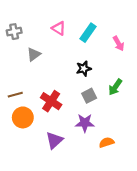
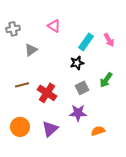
cyan rectangle: (88, 33) -> (86, 42), moved
brown line: (15, 95) -> (22, 85), moved
orange circle: (23, 117) -> (20, 127), moved

